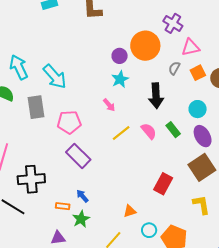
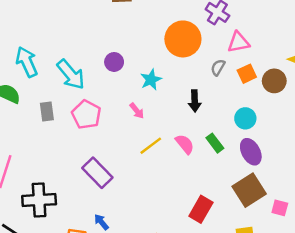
purple circle: (120, 56) -> (114, 62), moved
black arrow: (156, 96) -> (195, 101), size x0.7
gray rectangle: (36, 107) -> (47, 112), size x0.7
pink pentagon: (69, 122) -> (86, 115), moved, turned 30

